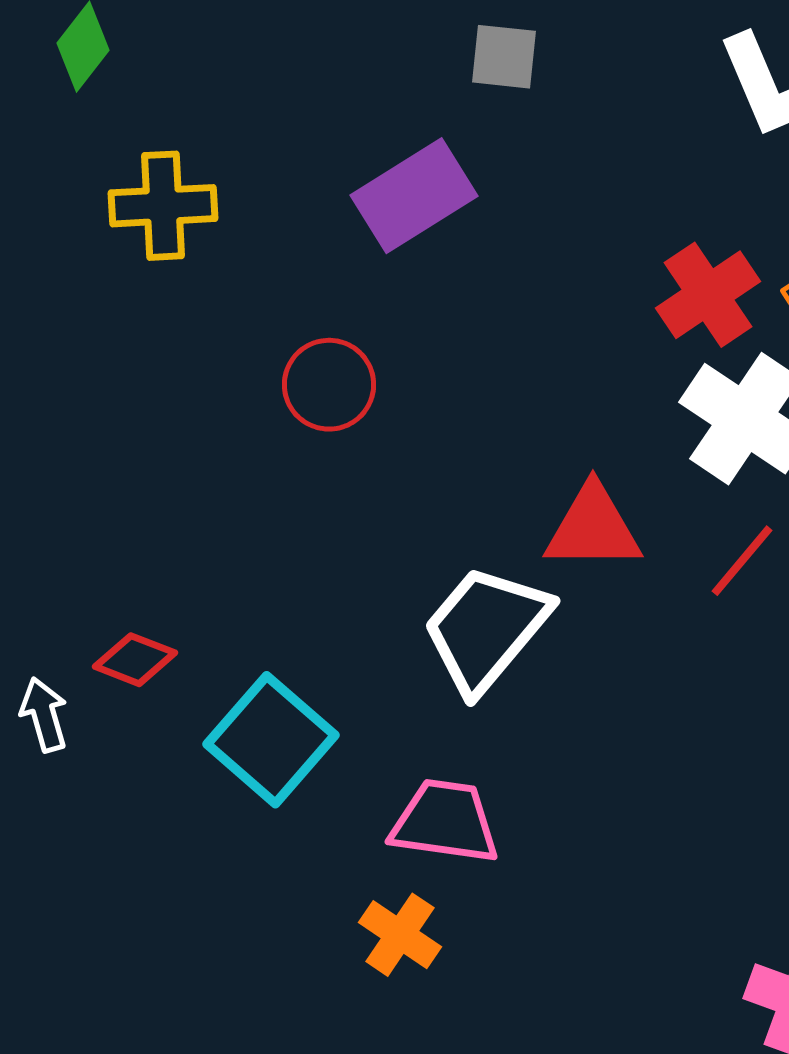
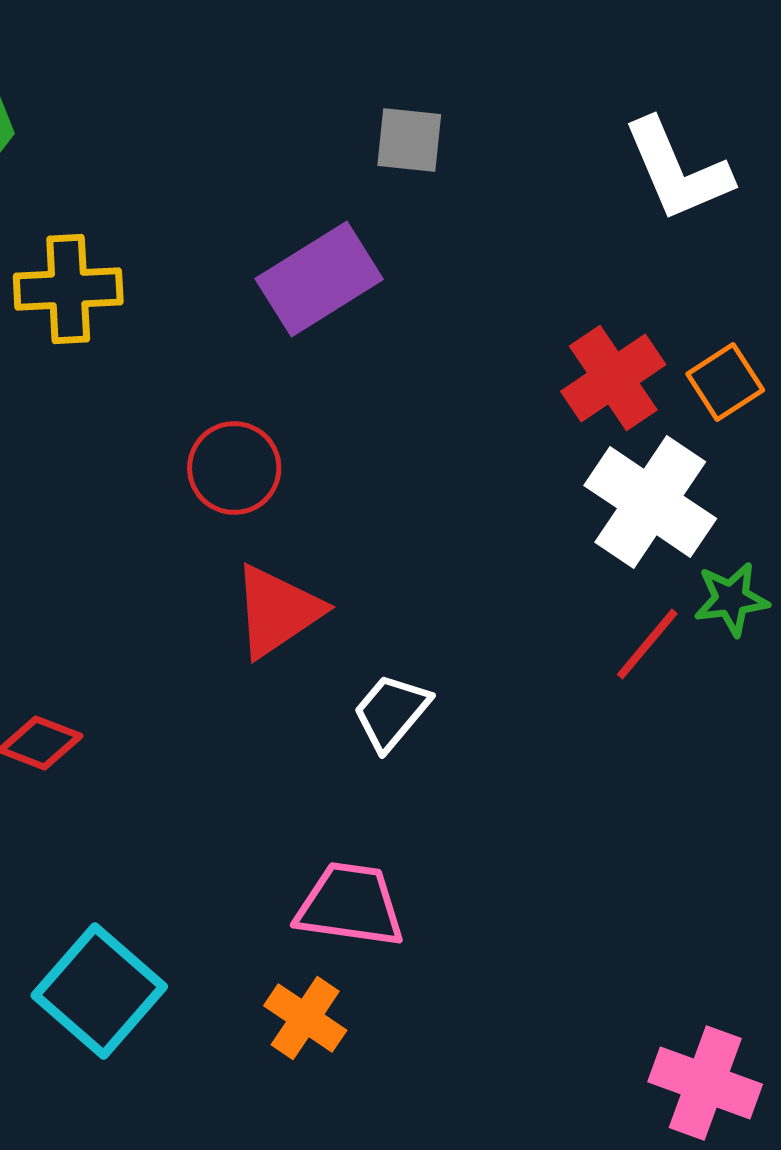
red triangle: (593, 528) -> (277, 611), moved, turned -34
white trapezoid: (486, 629) -> (391, 712), size x0.6
cyan square: (271, 740) -> (99, 991), moved

